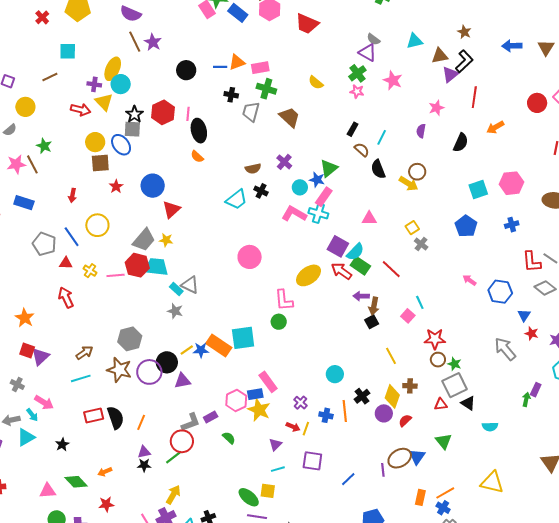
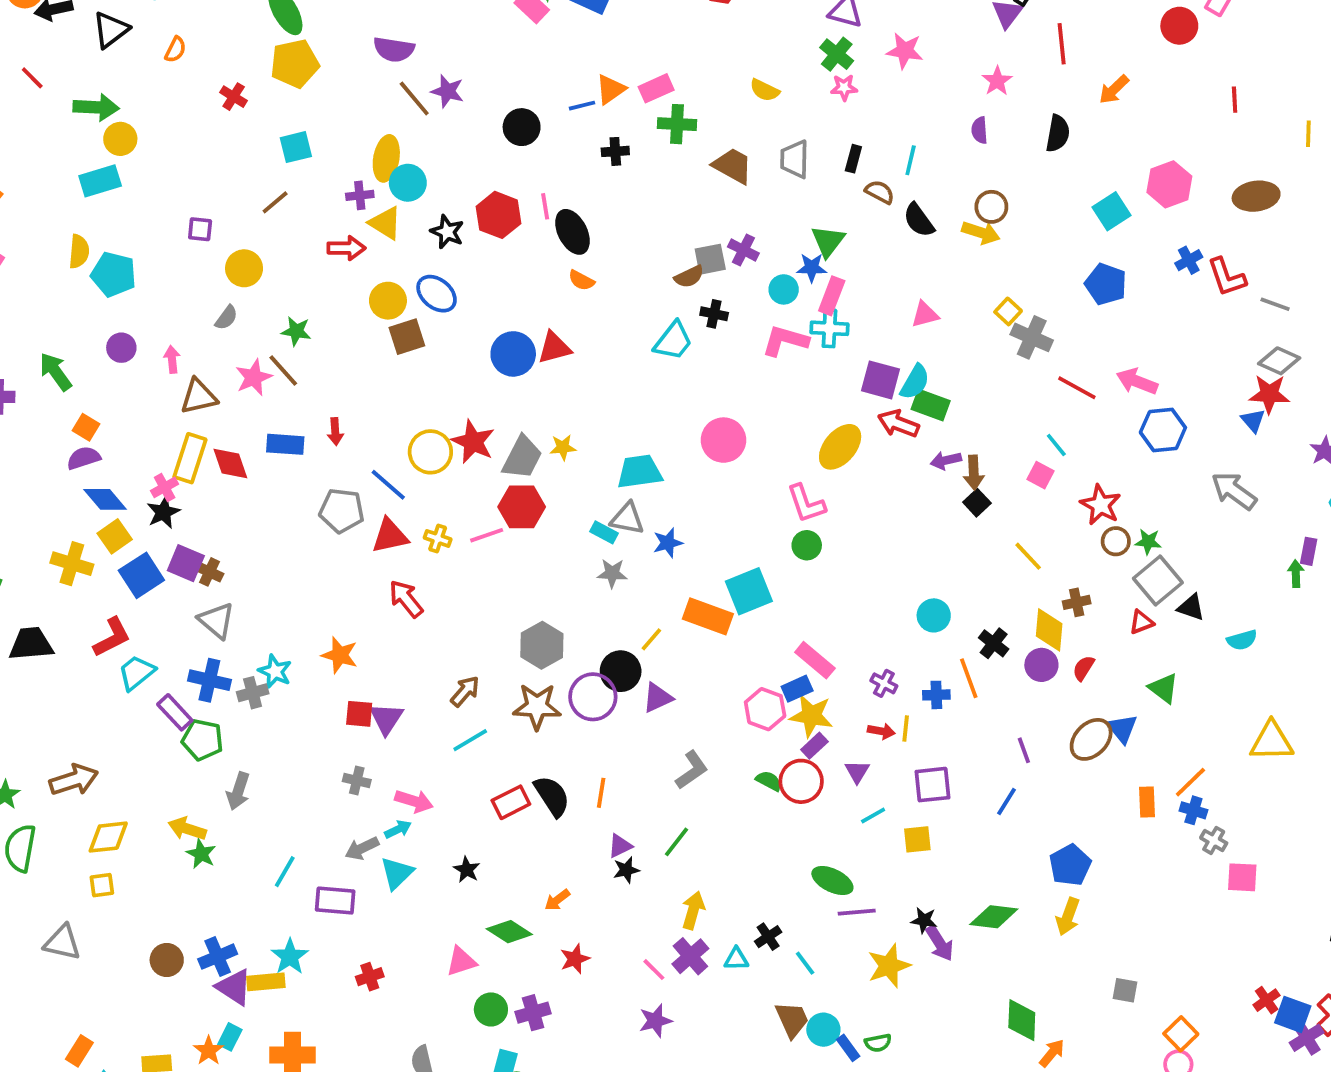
gray trapezoid: (251, 112) -> (795, 159), moved
gray square: (132, 129) -> (710, 259), moved
red star: (116, 186) -> (473, 442), moved, size x1.6
red arrow: (72, 195) -> (335, 432), moved
red triangle: (171, 209) -> (554, 348), moved, turned 42
gray cross: (421, 244) -> (1032, 337), size x1.5
red L-shape: (532, 262) -> (1227, 277), moved
red triangle: (66, 263) -> (390, 536), size x1.5
cyan trapezoid: (156, 267) -> (639, 472), moved
red line: (391, 269) -> (1077, 388), moved
pink arrow: (469, 280) -> (1137, 381), size x1.5
blue hexagon: (500, 292) -> (1163, 430), moved
red star: (532, 333) -> (1269, 394), moved, size x1.5
red star: (435, 339) -> (1101, 505), turned -30
blue star: (201, 350) -> (668, 543), moved
cyan arrow: (32, 415) -> (398, 829), turned -64
purple rectangle: (211, 417) -> (814, 746), moved
red circle: (182, 441) -> (801, 781), moved
purple line: (383, 470) -> (1024, 750), moved
yellow square: (268, 491) -> (917, 839), moved

